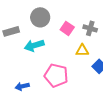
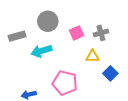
pink square: (67, 28) -> (76, 33), turned 32
gray cross: (90, 28) -> (101, 33), turned -32

